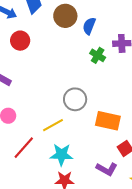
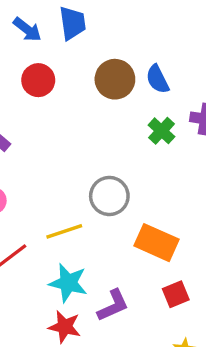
brown circle: (65, 16) -> (115, 79), moved
blue semicircle: (89, 26) -> (158, 79), turned -60
purple L-shape: (107, 169) -> (113, 305), moved, turned -65

